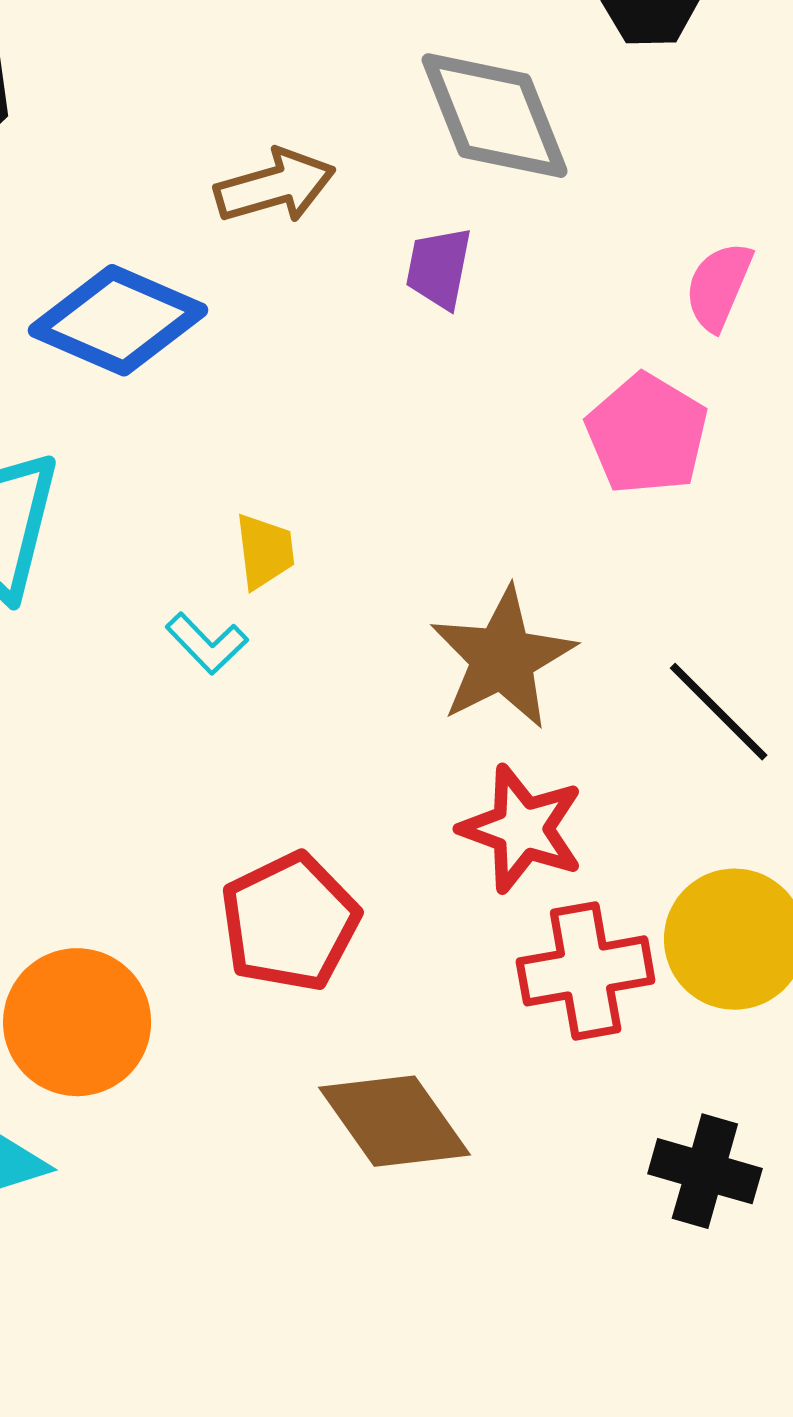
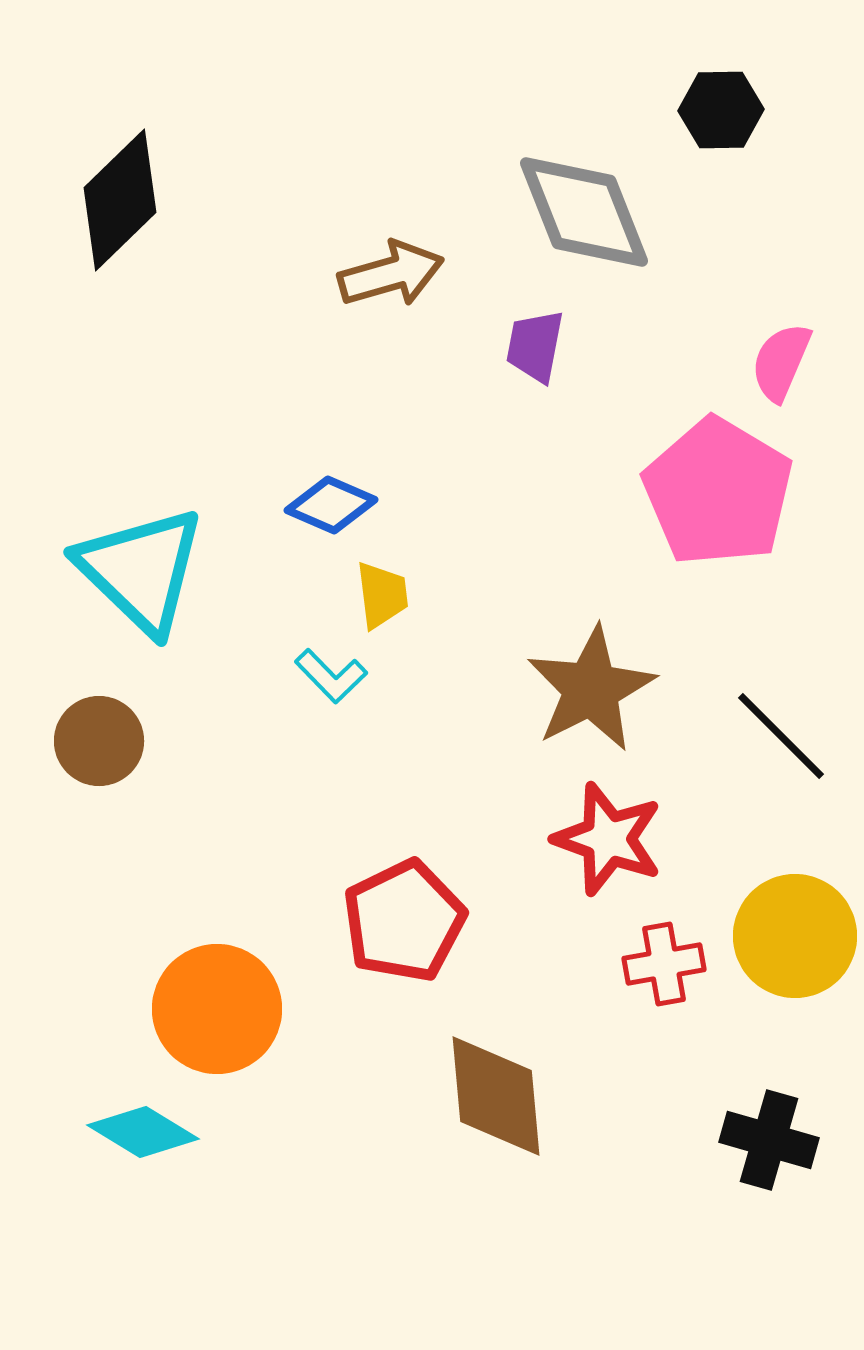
blue diamond: (118, 320) -> (331, 505), moved, size x0.6
pink pentagon: (647, 434) -> (718, 492), size x1.4
red cross: (586, 971) -> (664, 964), size x0.7
brown diamond: (394, 1121) -> (496, 1096), turned 30

